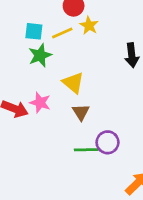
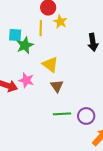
cyan square: (34, 31) -> (15, 35), moved
yellow line: (62, 33) -> (41, 28), turned -63
purple circle: (108, 142) -> (86, 116), moved

